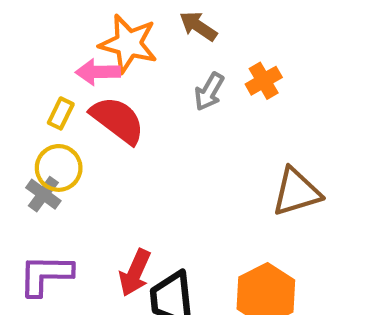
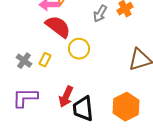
yellow rectangle: (61, 113) -> (45, 60), moved
yellow circle: (59, 168) -> (79, 49), moved

